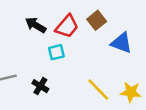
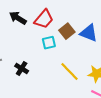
brown square: (97, 20) -> (67, 31), moved
cyan square: (56, 52) -> (49, 43), moved

